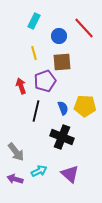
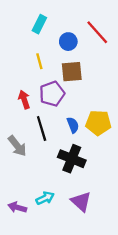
black line: (36, 111) -> (42, 129), turned -30
gray arrow: (16, 152) -> (17, 146), moved

